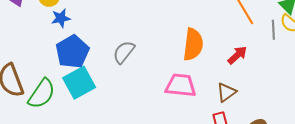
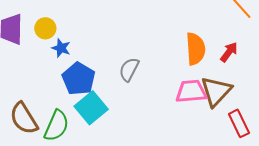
blue star: (61, 18) -> (61, 48), turned -30
red arrow: (237, 55) -> (229, 52), moved
brown triangle: (226, 92) -> (216, 91), moved, size x1.6

